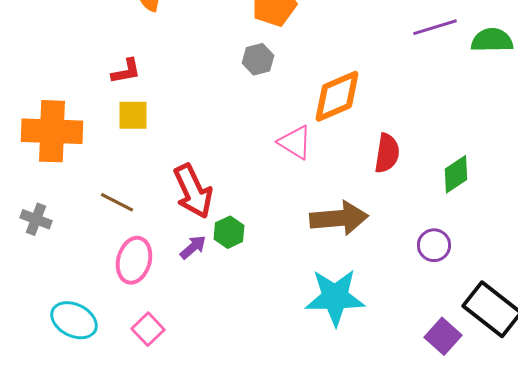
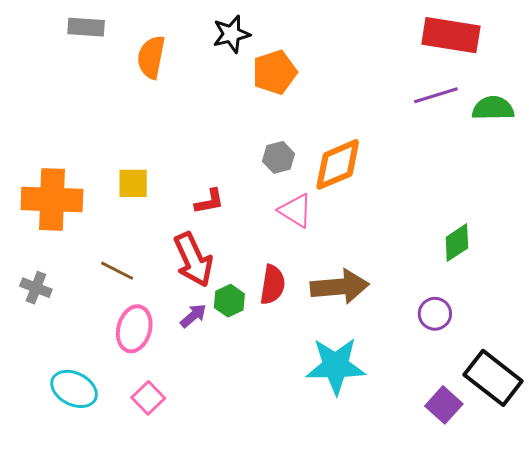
gray hexagon: (258, 59) -> (279, 157), moved
red L-shape: (126, 71) -> (209, 201), moved
red semicircle: (387, 153) -> (273, 285), moved

